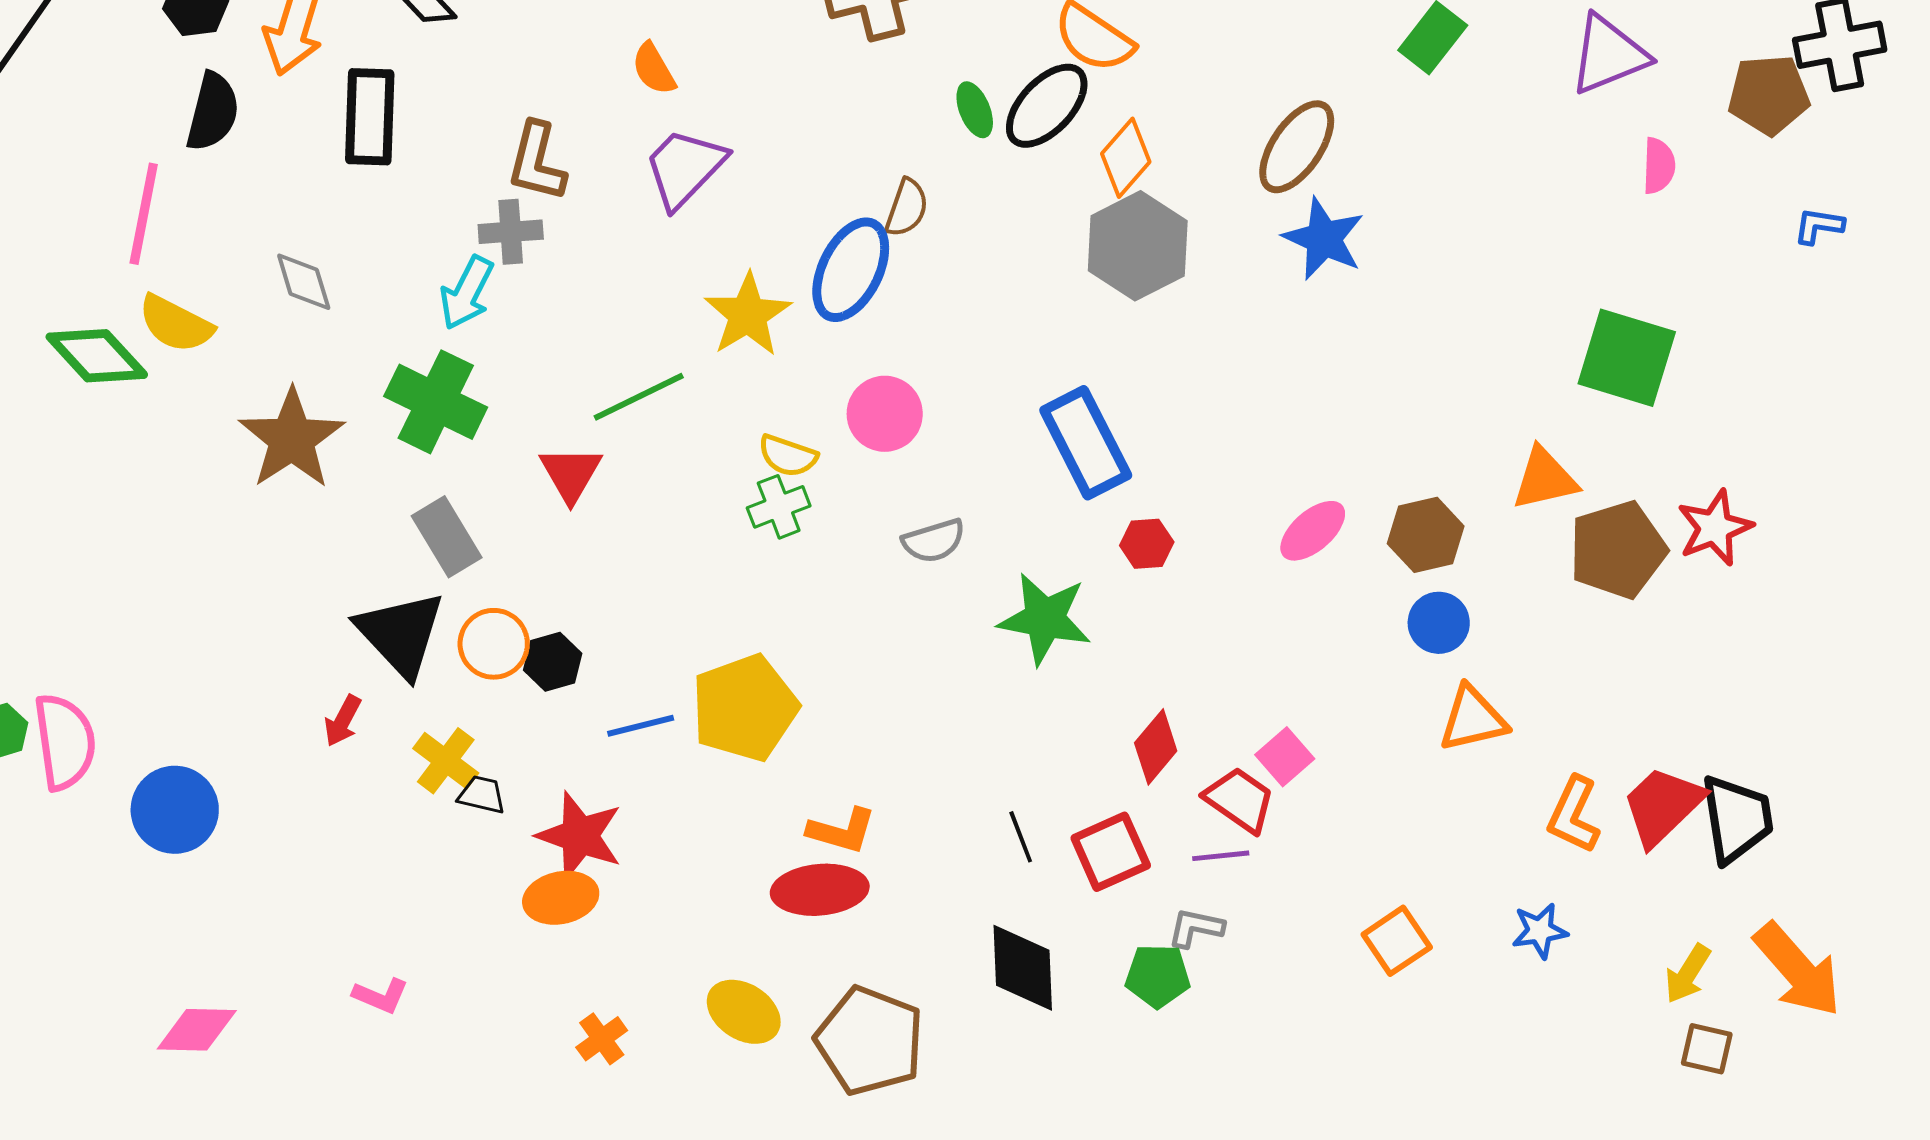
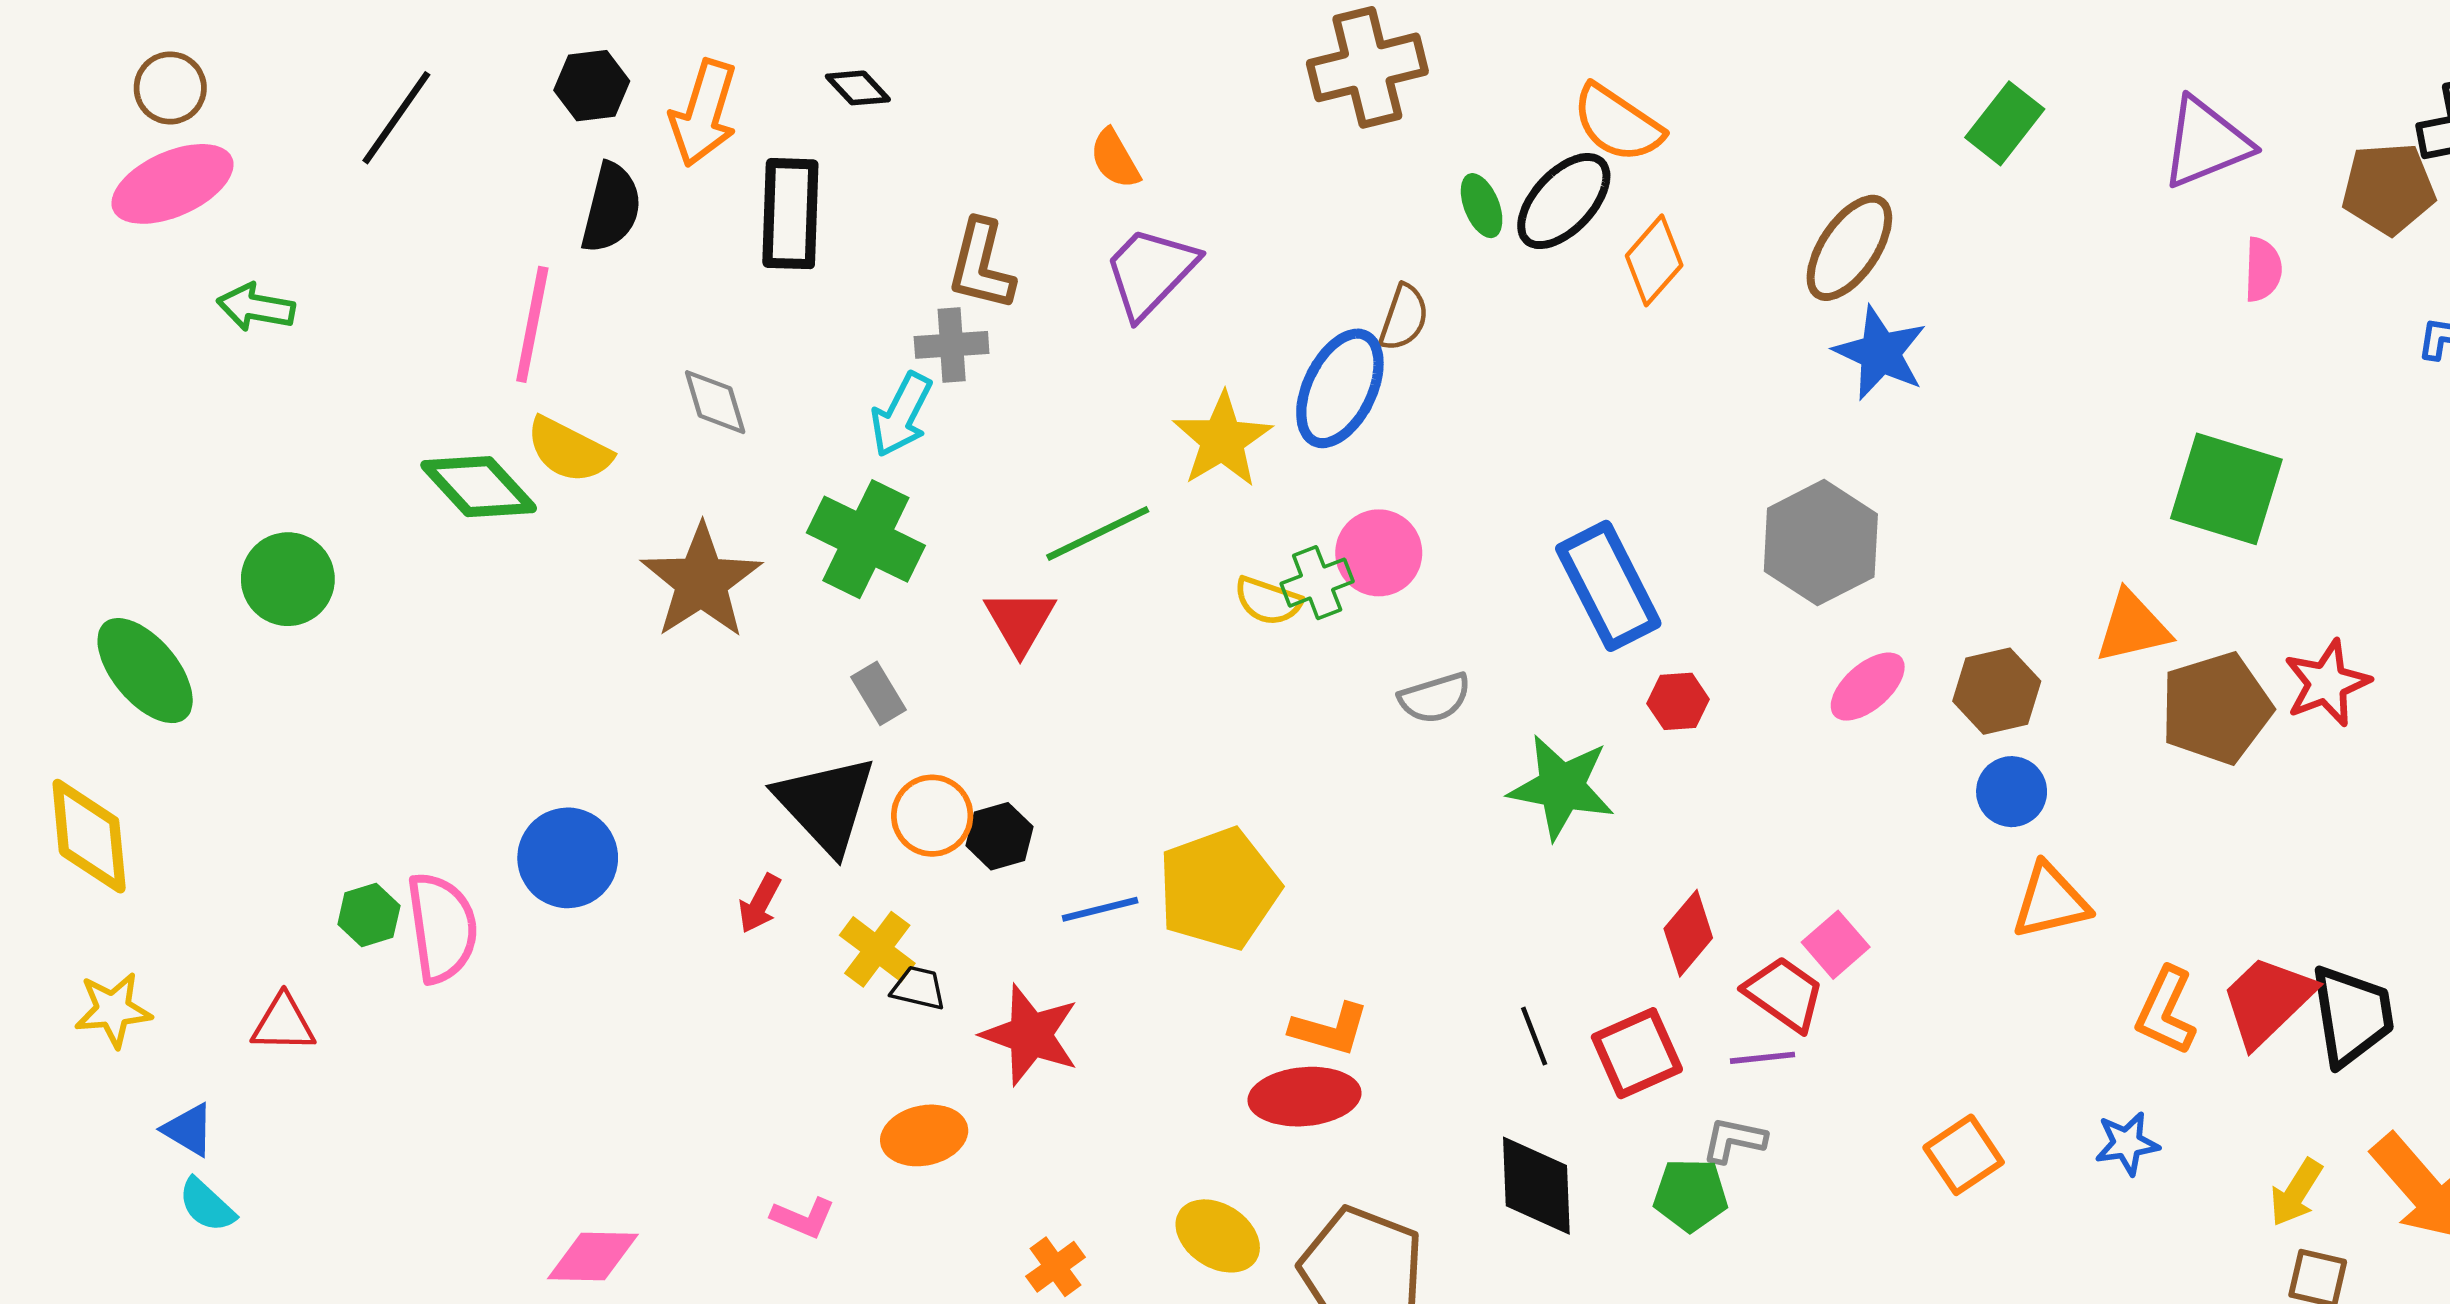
gray hexagon: (1138, 246) -> (1821, 543), moved
green cross: (779, 507) -> (1317, 583), moved
gray rectangle: (447, 537) -> (878, 693), size x0.7
blue circle: (175, 810) -> (568, 858), moved
orange ellipse: (561, 898) -> (924, 1135), moved

